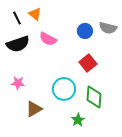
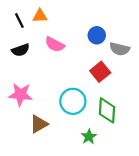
orange triangle: (35, 14) -> (40, 16), turned -40
gray semicircle: (108, 28) -> (120, 49), moved
black semicircle: (18, 44) -> (20, 50), size x0.7
pink star: (18, 83) -> (20, 94), size x1.5

